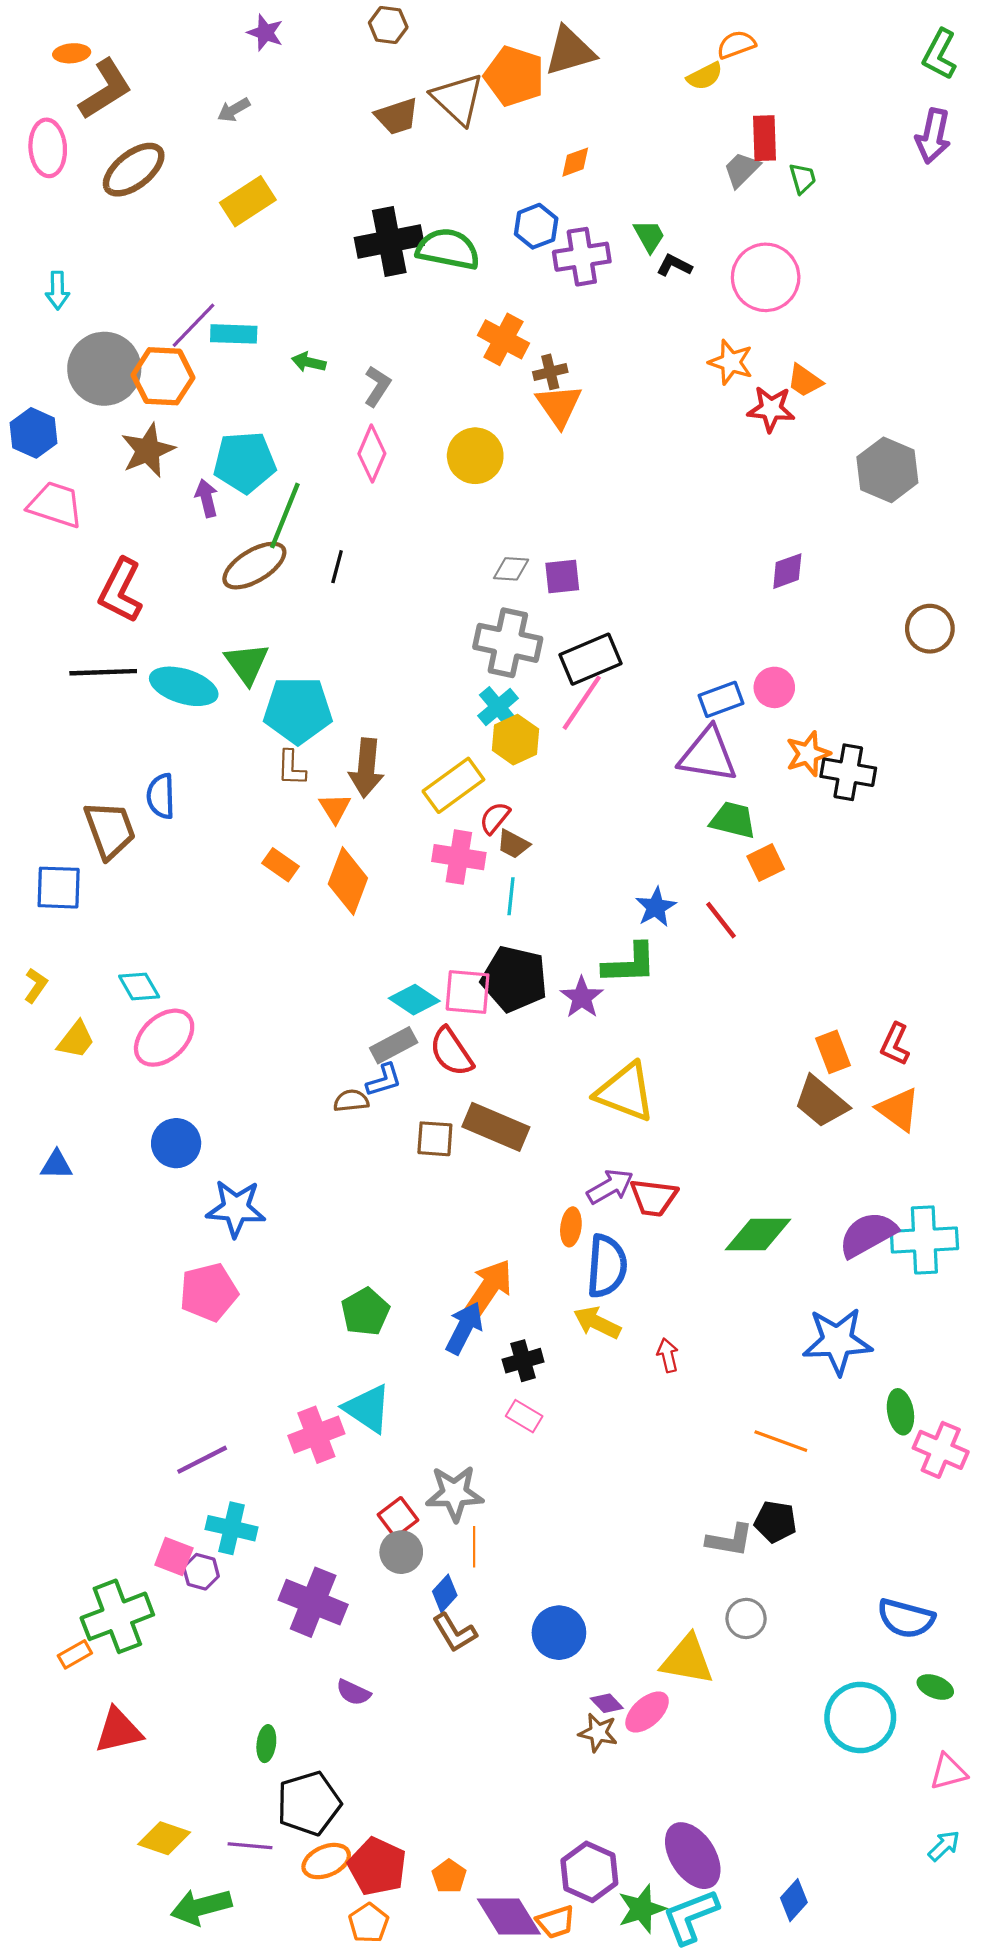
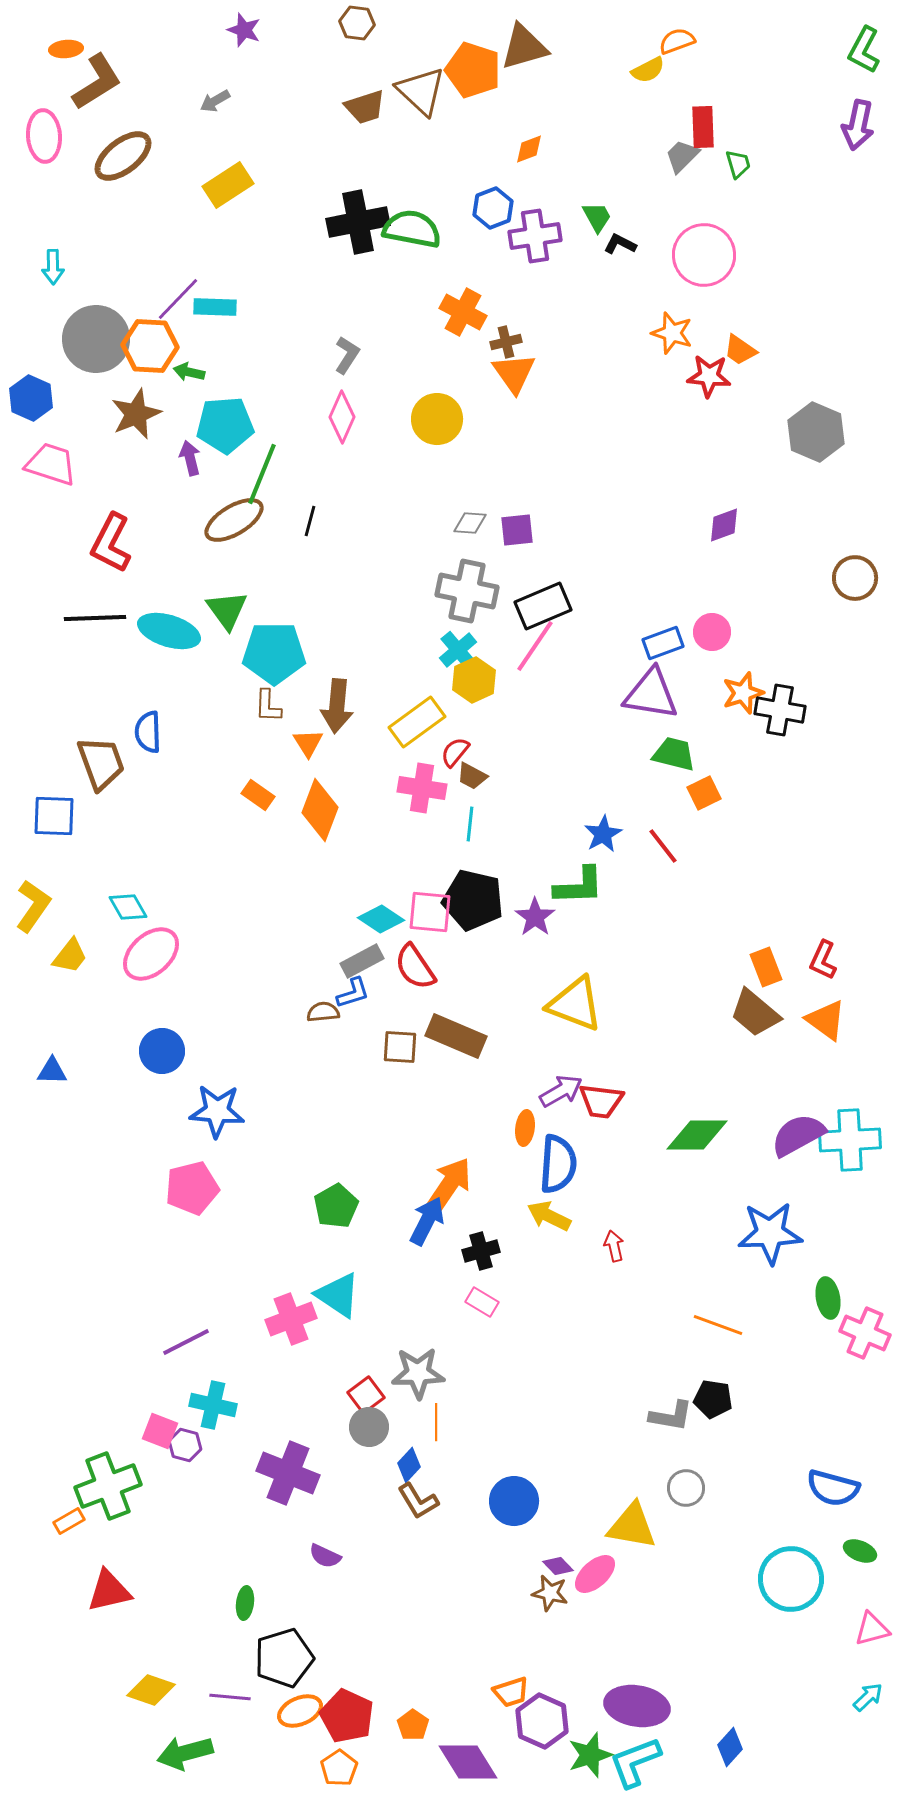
green arrow: (309, 362) -> (189, 372), moved
yellow L-shape: (36, 985) -> (33, 906), size x1.6
purple ellipse: (693, 1856) -> (637, 1706), turned -48
orange trapezoid: (556, 1922) -> (511, 1692), moved

